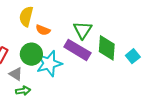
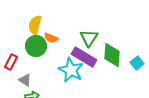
green circle: (31, 54) -> (36, 46), moved
cyan star: (49, 63) -> (71, 70), moved, turned -30

